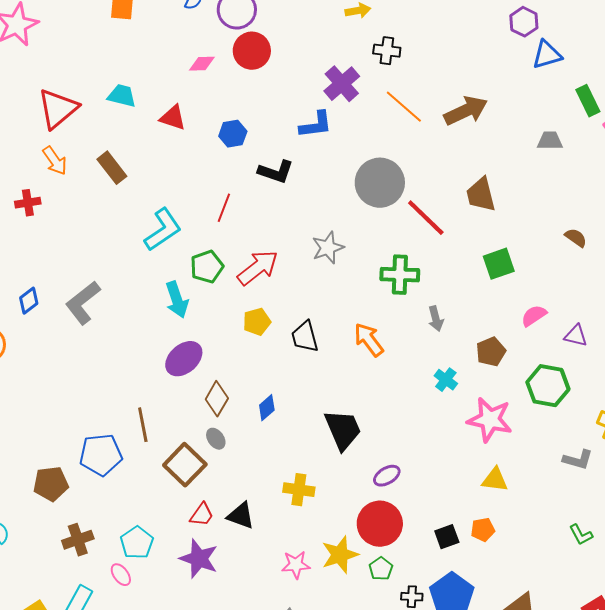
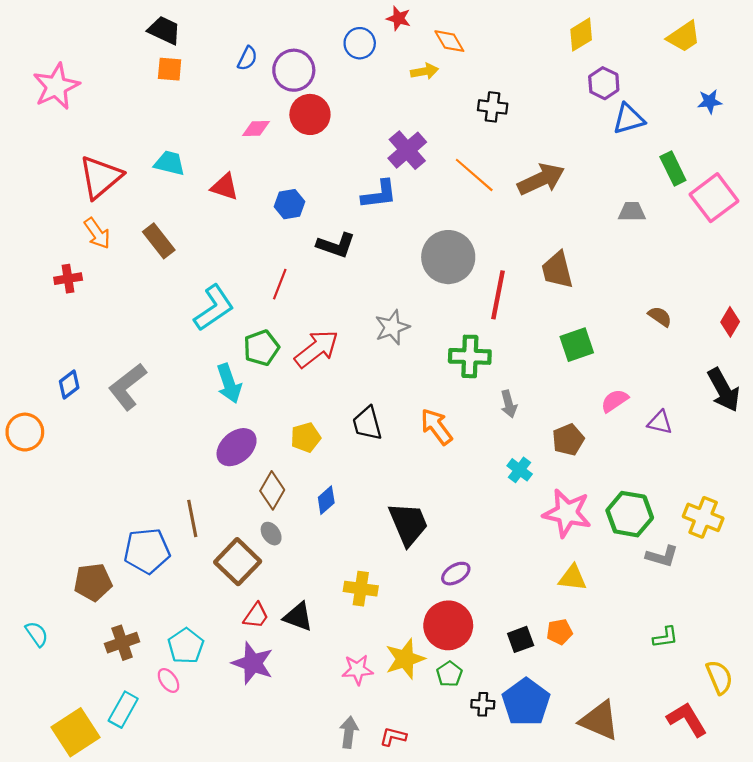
black cross: (387, 51) -> (493, 107), moved
red line: (426, 218) -> (498, 295), turned 57
yellow pentagon: (257, 322) -> (306, 437), moved
green hexagon: (548, 386) -> (630, 514), moved
green L-shape: (581, 535) -> (665, 637), turned -70

